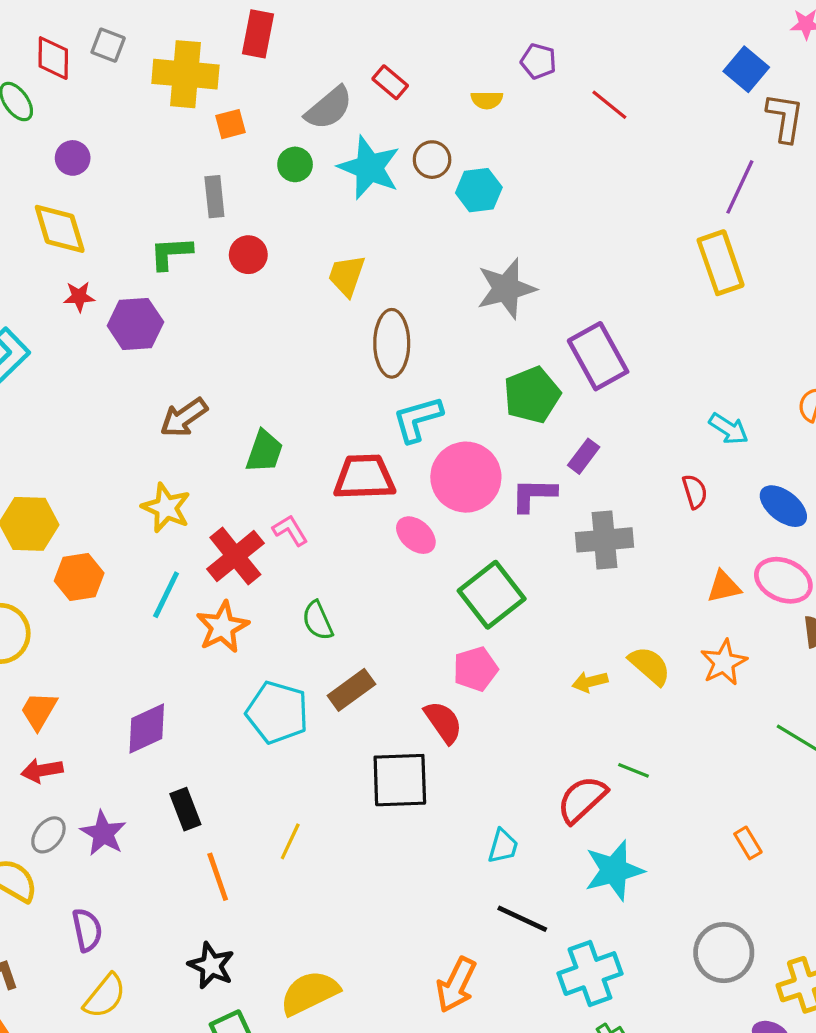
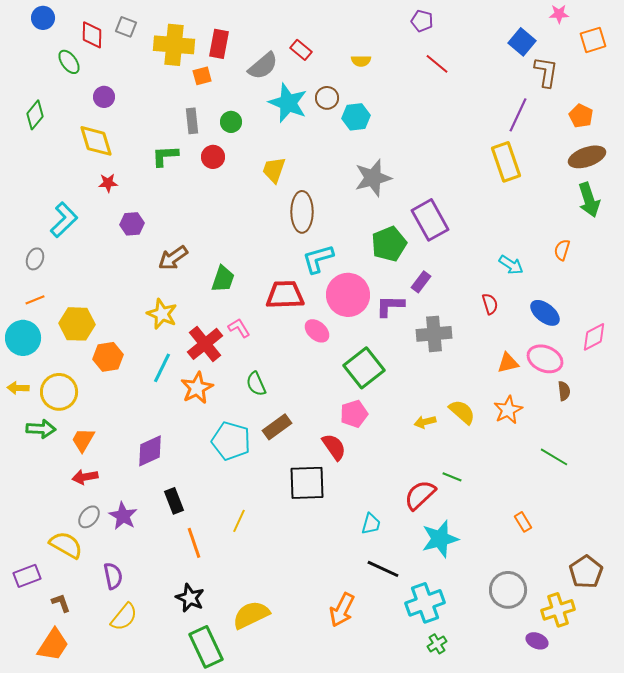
red rectangle: (258, 34) -> (219, 44), moved
purple pentagon: (538, 61) -> (422, 21), moved
green circle: (295, 164) -> (231, 122), moved
purple hexagon: (135, 324) -> (132, 224), moved, size x0.7

